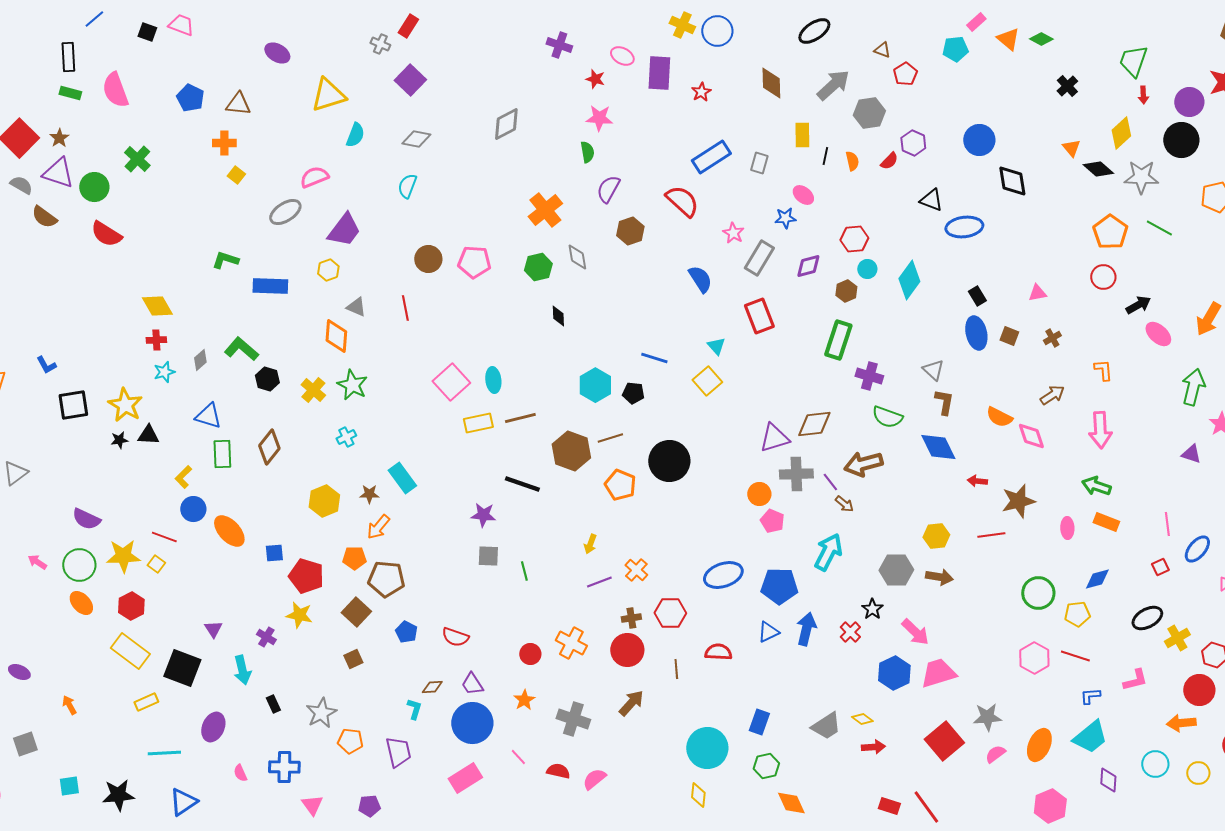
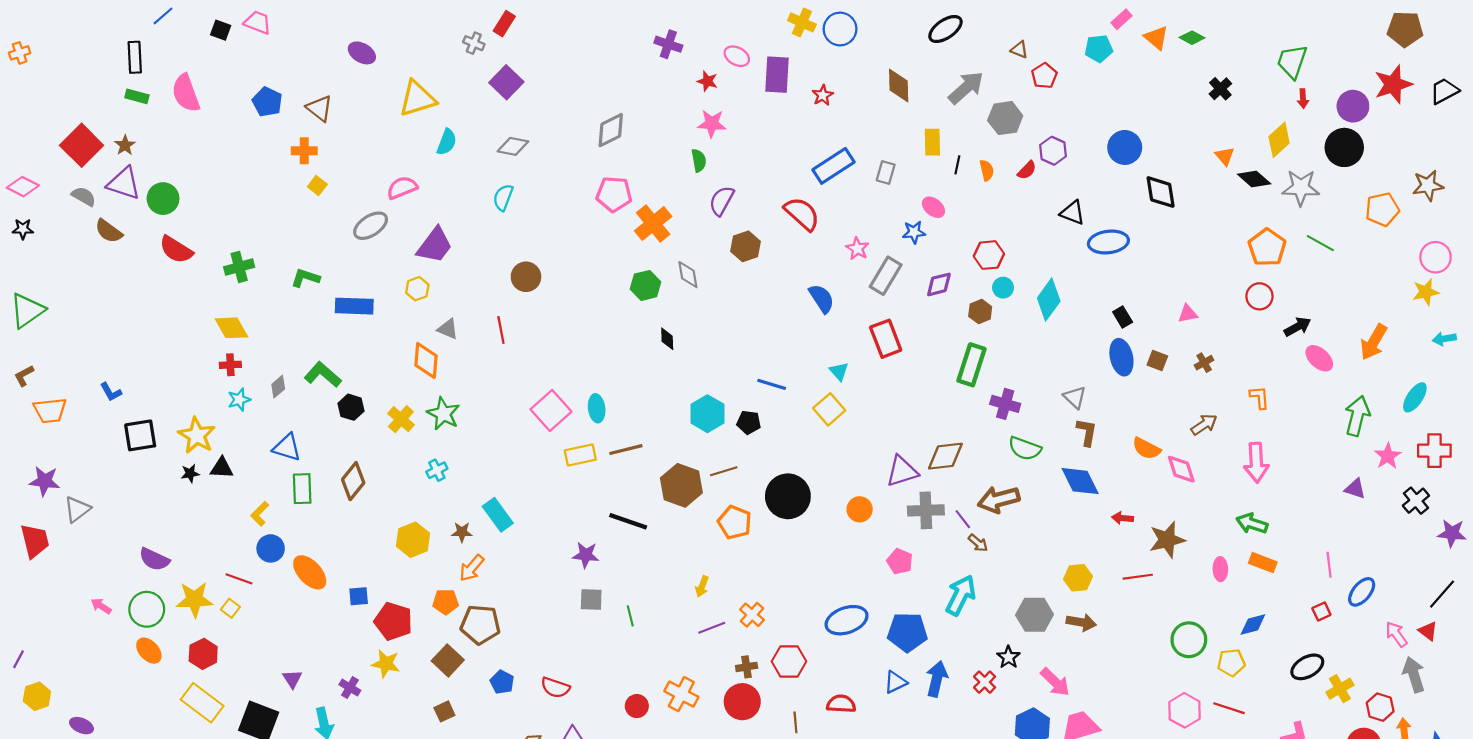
brown triangle: (238, 104) -> (319, 108), turned 32
green cross: (137, 159) -> (239, 267), moved, turned 32
pink pentagon: (474, 262) -> (614, 194), moved
orange circle: (759, 494) -> (860, 509), moved

